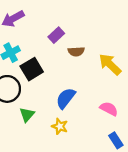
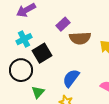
brown semicircle: (76, 51) -> (80, 38), size x1.5

